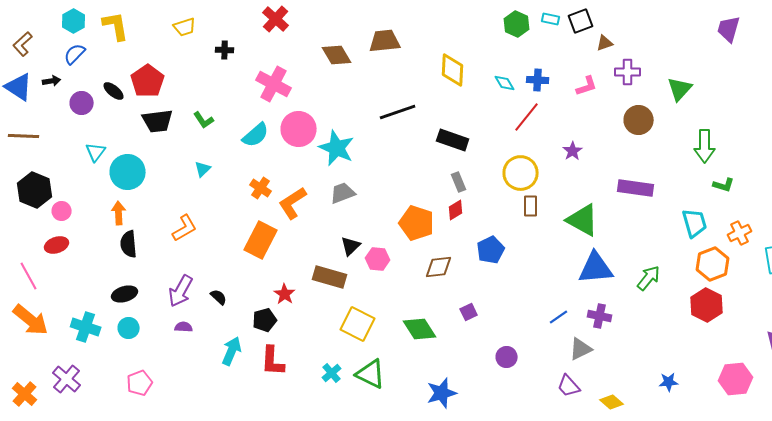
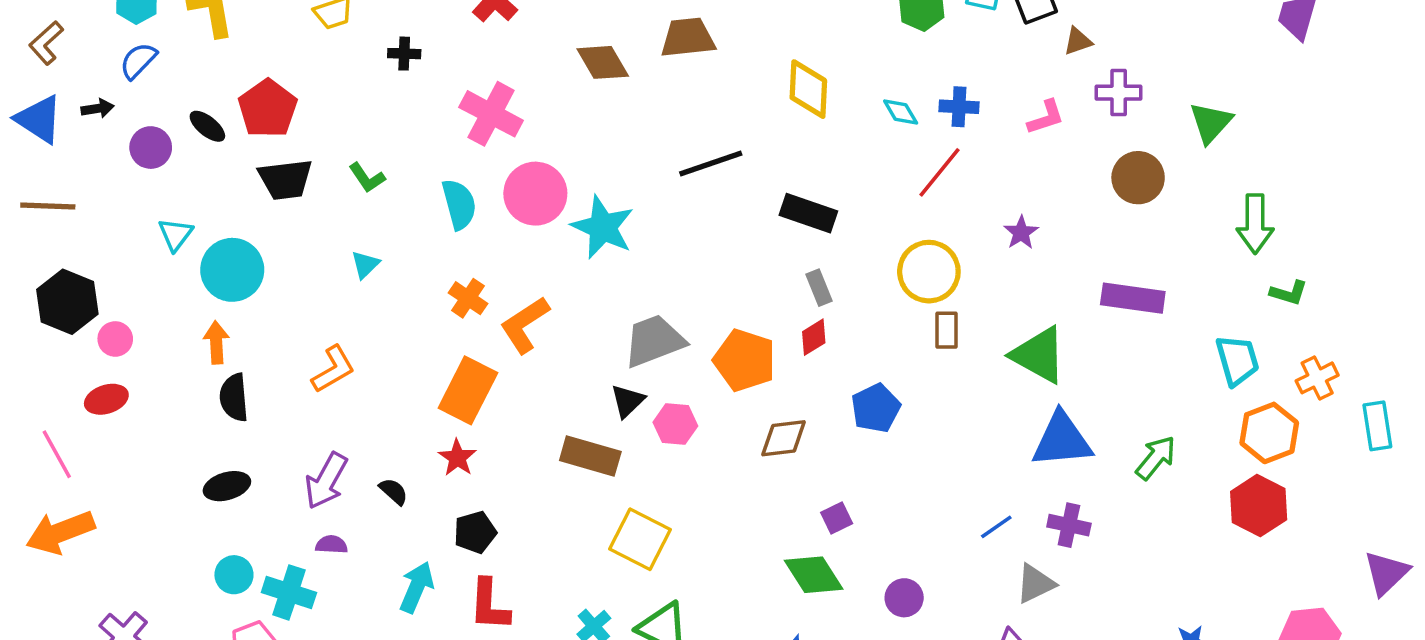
cyan semicircle: (256, 135) -> (459, 204), turned -64
gray trapezoid: (343, 193) -> (654, 341), moved, size x1.4
red star: (285, 294) -> (457, 458), moved
orange arrow: (31, 320) -> (60, 532), turned 120
cyan cross: (86, 327) -> (289, 592), moved
cyan circle: (129, 328) -> (234, 575), moved
green diamond: (420, 329) -> (814, 575), moved

